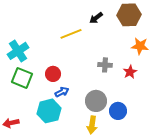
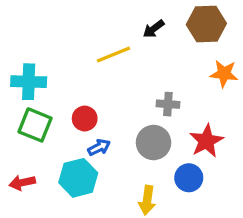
cyan cross: (18, 51) -> (29, 82), turned 35
red star: (130, 72) -> (206, 141), moved, size x1.5
gray circle: (96, 101) -> (154, 143), moved
red arrow: (11, 123) -> (22, 183), moved

